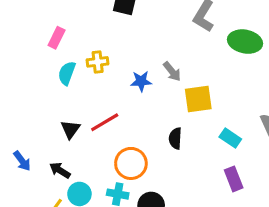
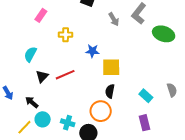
gray arrow: (172, 71) -> (114, 19), moved
cyan semicircle: (67, 73) -> (30, 54), moved
yellow square: (198, 99) -> (111, 67), moved
orange circle: (131, 163) -> (101, 111), moved

